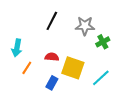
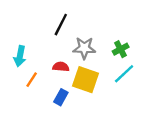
gray star: (85, 26) -> (84, 48), moved
cyan line: (101, 78) -> (124, 74), moved

